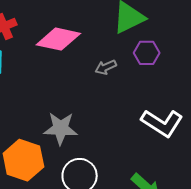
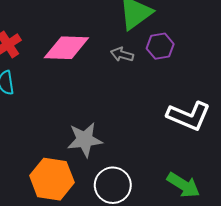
gray arrow: (106, 67) -> (122, 54), moved, turned 50

